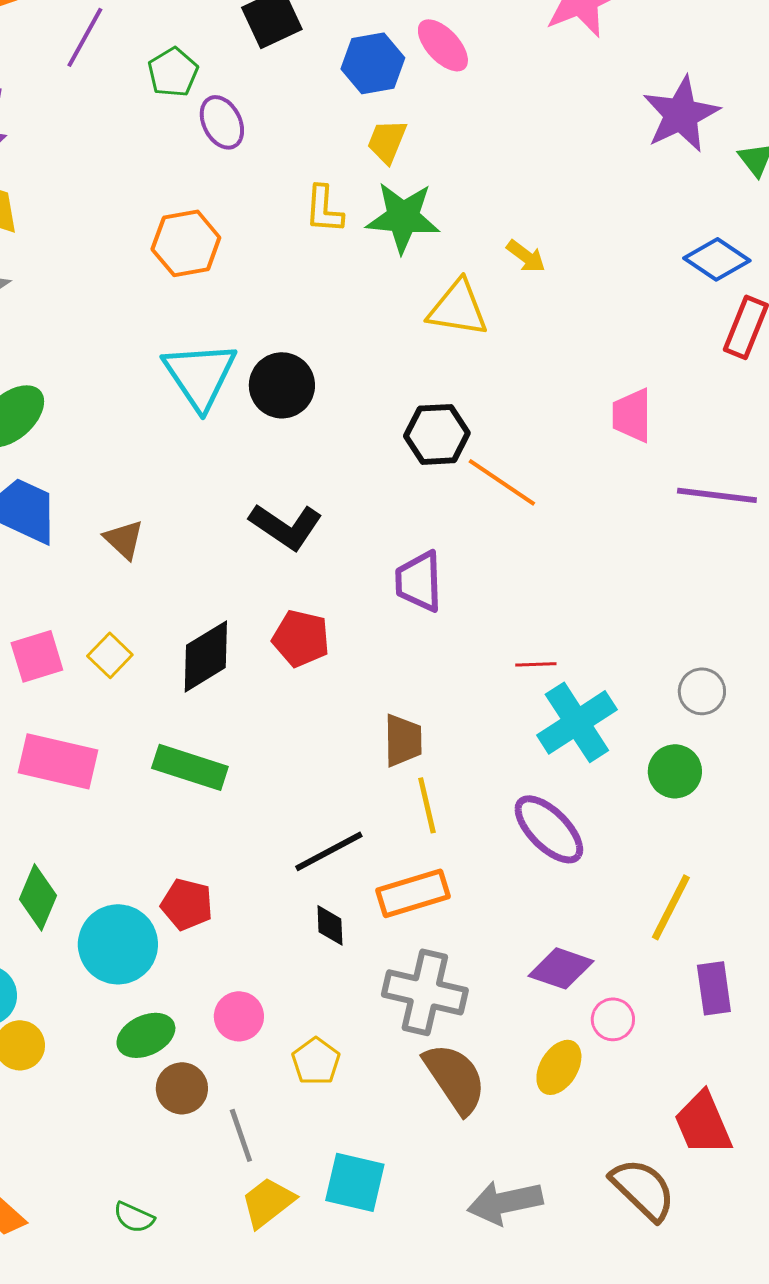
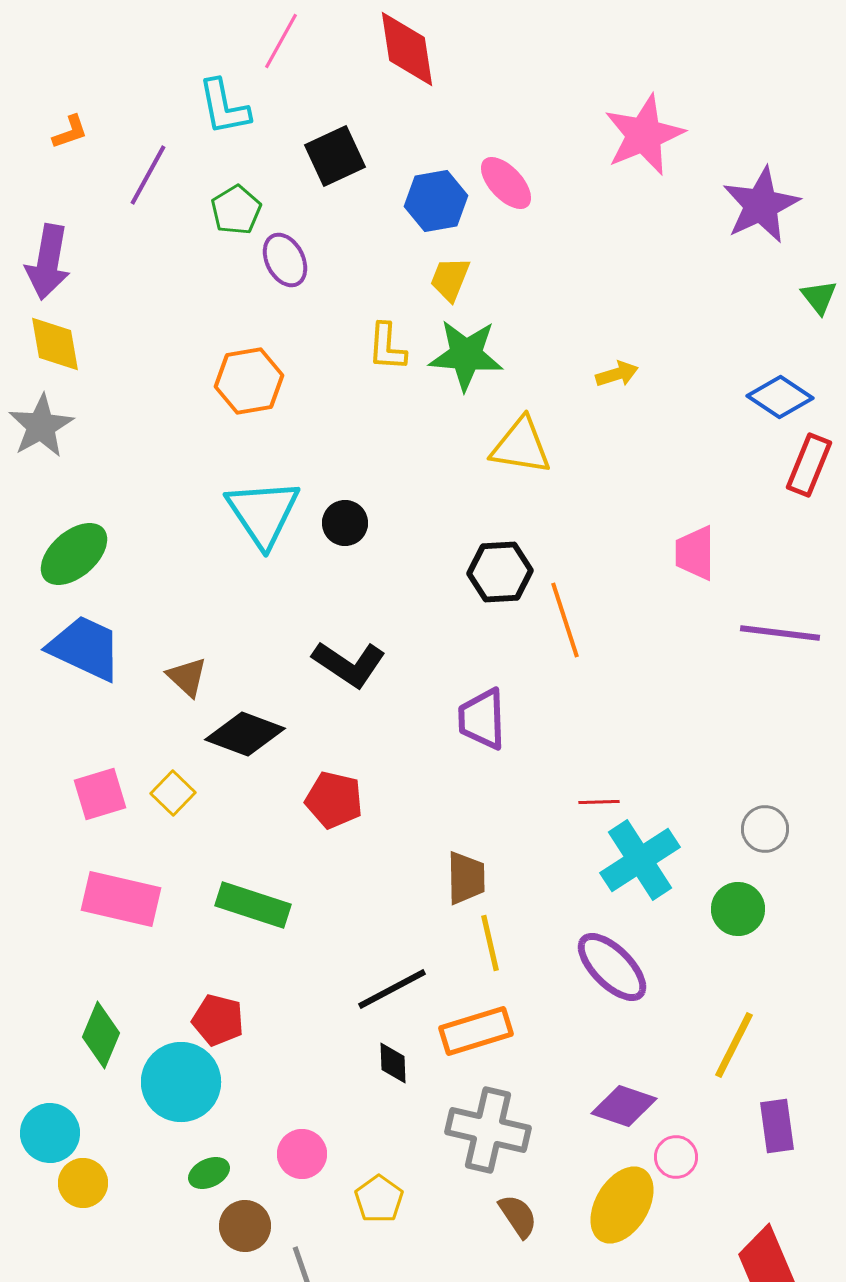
purple star: (681, 114) -> (761, 205), moved
yellow arrow: (526, 256) -> (617, 374), moved, turned -54
black circle: (282, 385) -> (345, 523), size x0.7
orange line: (502, 482) -> (565, 620), turned 38
red pentagon: (301, 638) -> (334, 800), moved
black diamond: (206, 656) -> (245, 734), moved, turned 52
red pentagon: (187, 904) -> (218, 1020), moved
green ellipse: (146, 1035) -> (209, 1173), size x0.7
yellow ellipse: (559, 1067) -> (622, 1205), size x1.4
brown semicircle: (455, 1078) -> (518, 1216), size x0.6

